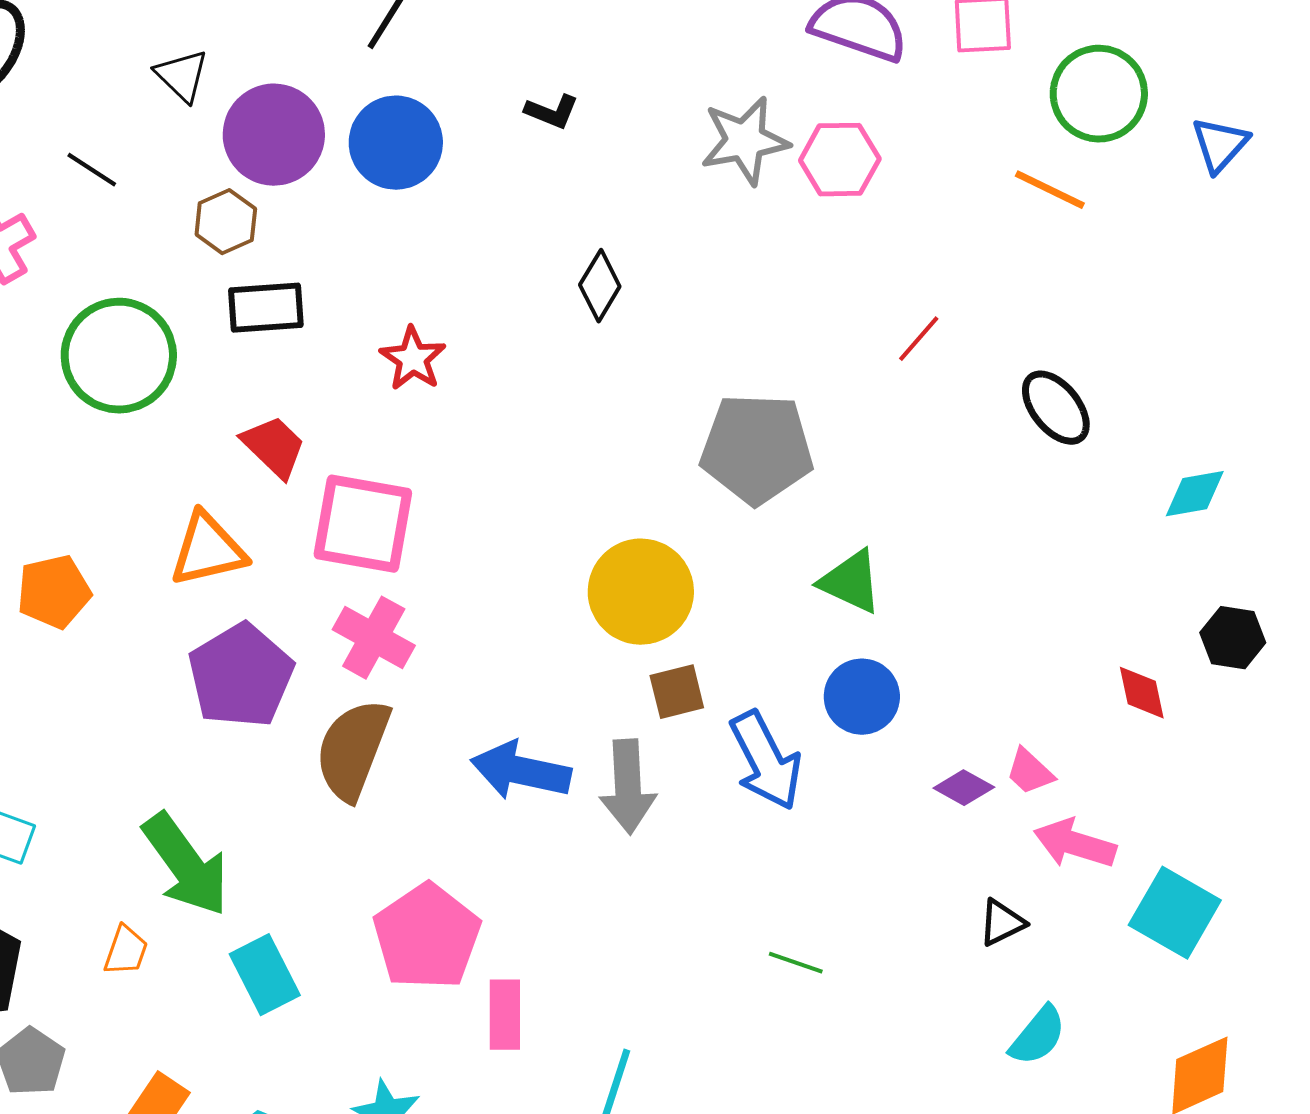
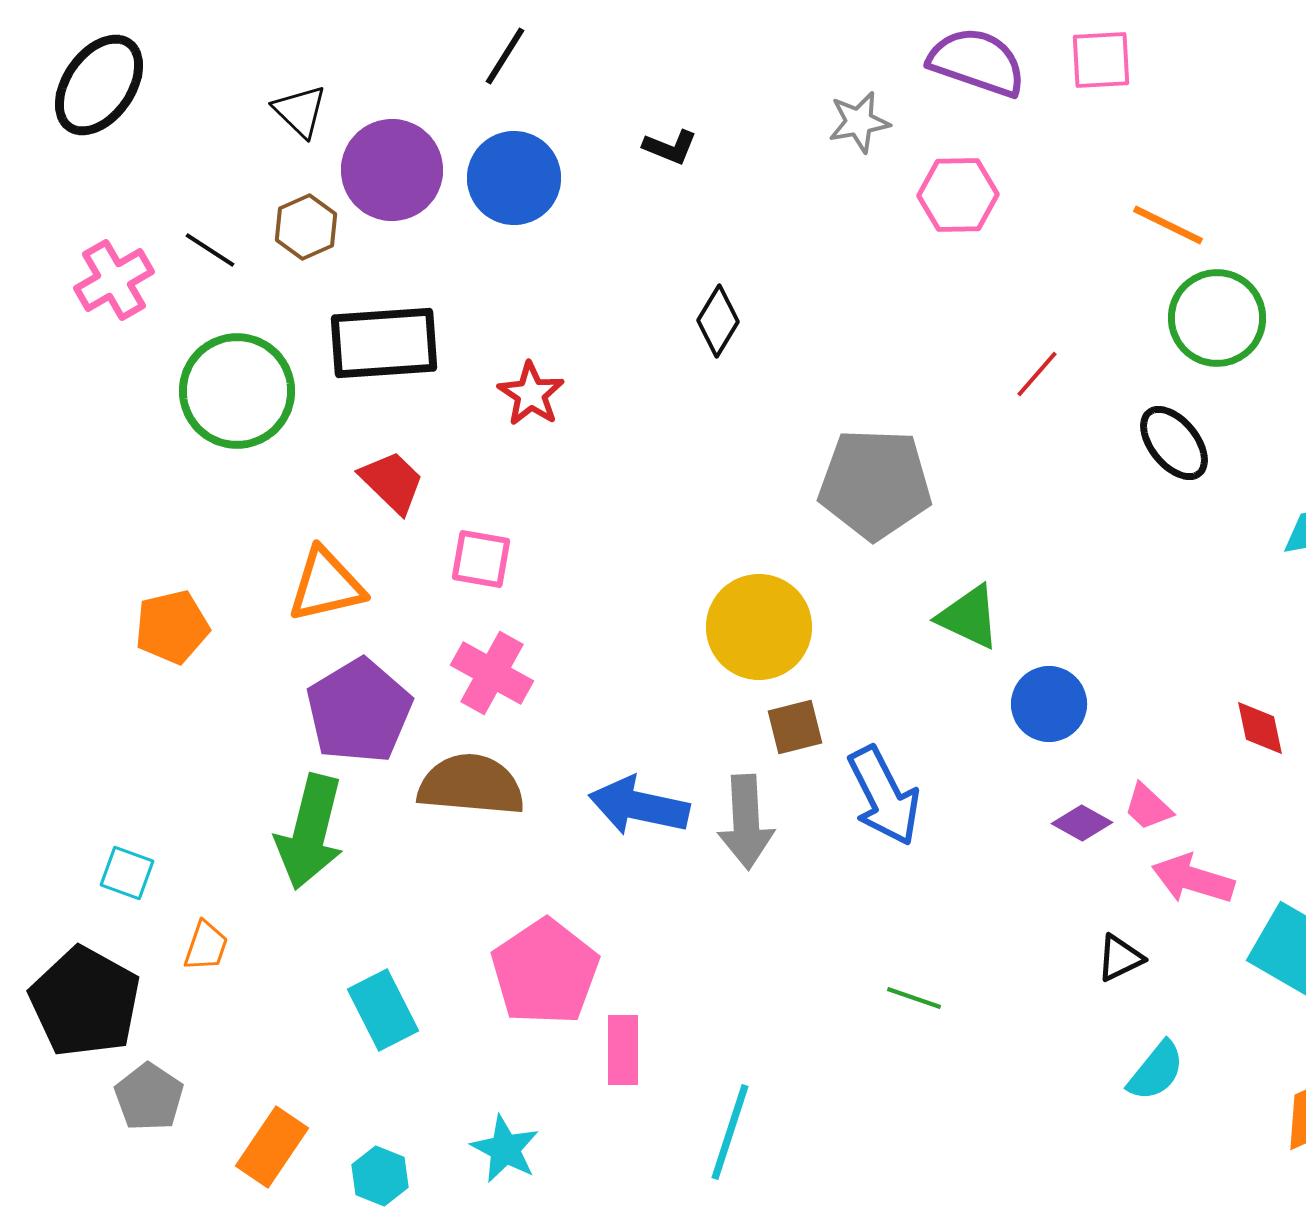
green circle: (1099, 94) -> (1217, 318), moved
gray star: (745, 141) -> (859, 122), moved, size x0.7
black line: (92, 170) -> (210, 250), moved
brown hexagon: (226, 222) -> (306, 227), moved
black rectangle: (266, 308) -> (384, 343), size x1.4
pink square: (363, 524) -> (481, 559), size x0.6
blue circle: (862, 697) -> (1049, 704), moved
brown semicircle: (353, 750) -> (471, 785), turned 74
green arrow: (186, 865) -> (310, 832), moved, turned 50
orange trapezoid: (126, 951) -> (206, 946), moved

